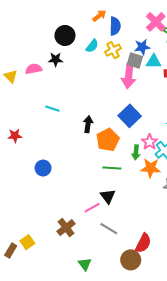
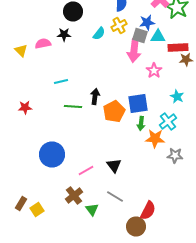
cyan semicircle: (92, 46) -> (99, 34), moved
cyan line: (52, 109) -> (61, 82), turned -32
blue square: (130, 116) -> (138, 104), moved, turned 35
pink star: (150, 142) -> (154, 70), moved
blue circle: (43, 168) -> (52, 154), moved, size x1.6
green line: (112, 168) -> (73, 106), moved
pink line: (92, 208) -> (86, 170), moved
brown rectangle: (11, 250) -> (21, 204), moved
green triangle: (85, 264) -> (92, 210), moved

